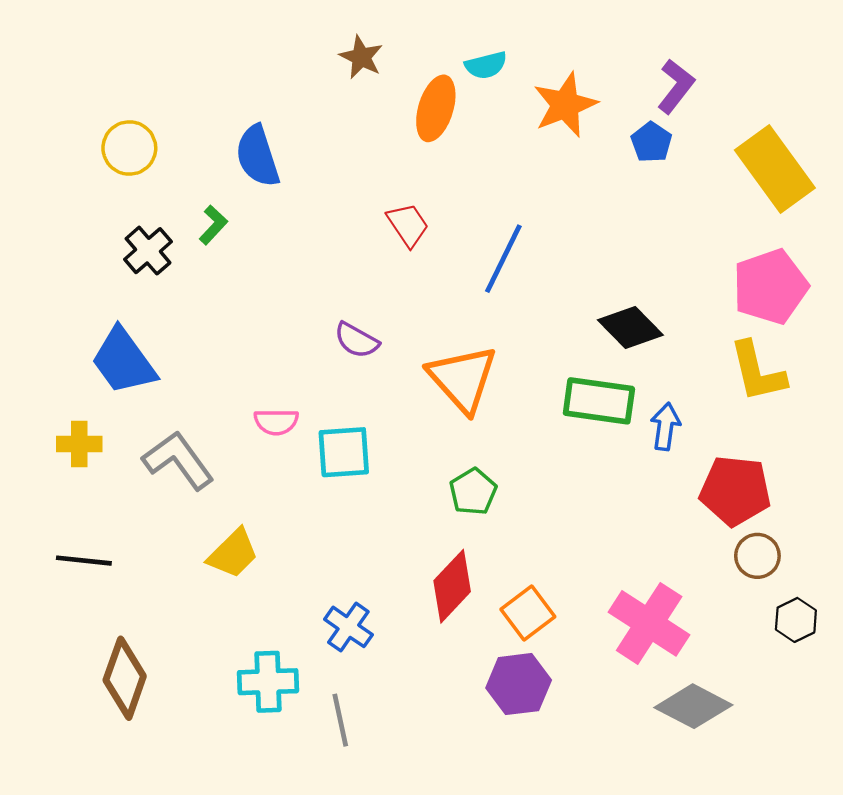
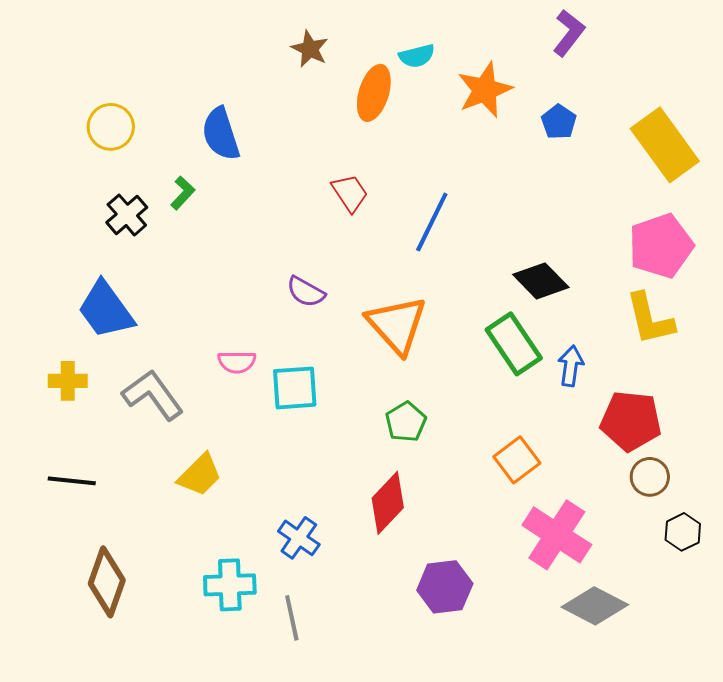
purple L-shape: (676, 86) -> (569, 33), moved
green rectangle: (599, 401) -> (514, 344), turned 48
orange square: (528, 613) -> (517, 460), moved

